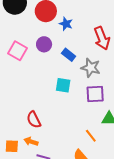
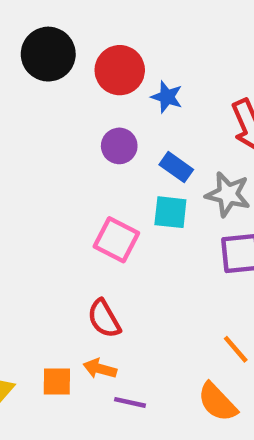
pink square: (17, 51) -> (116, 240), moved
cyan square: (63, 85) -> (170, 212), moved

